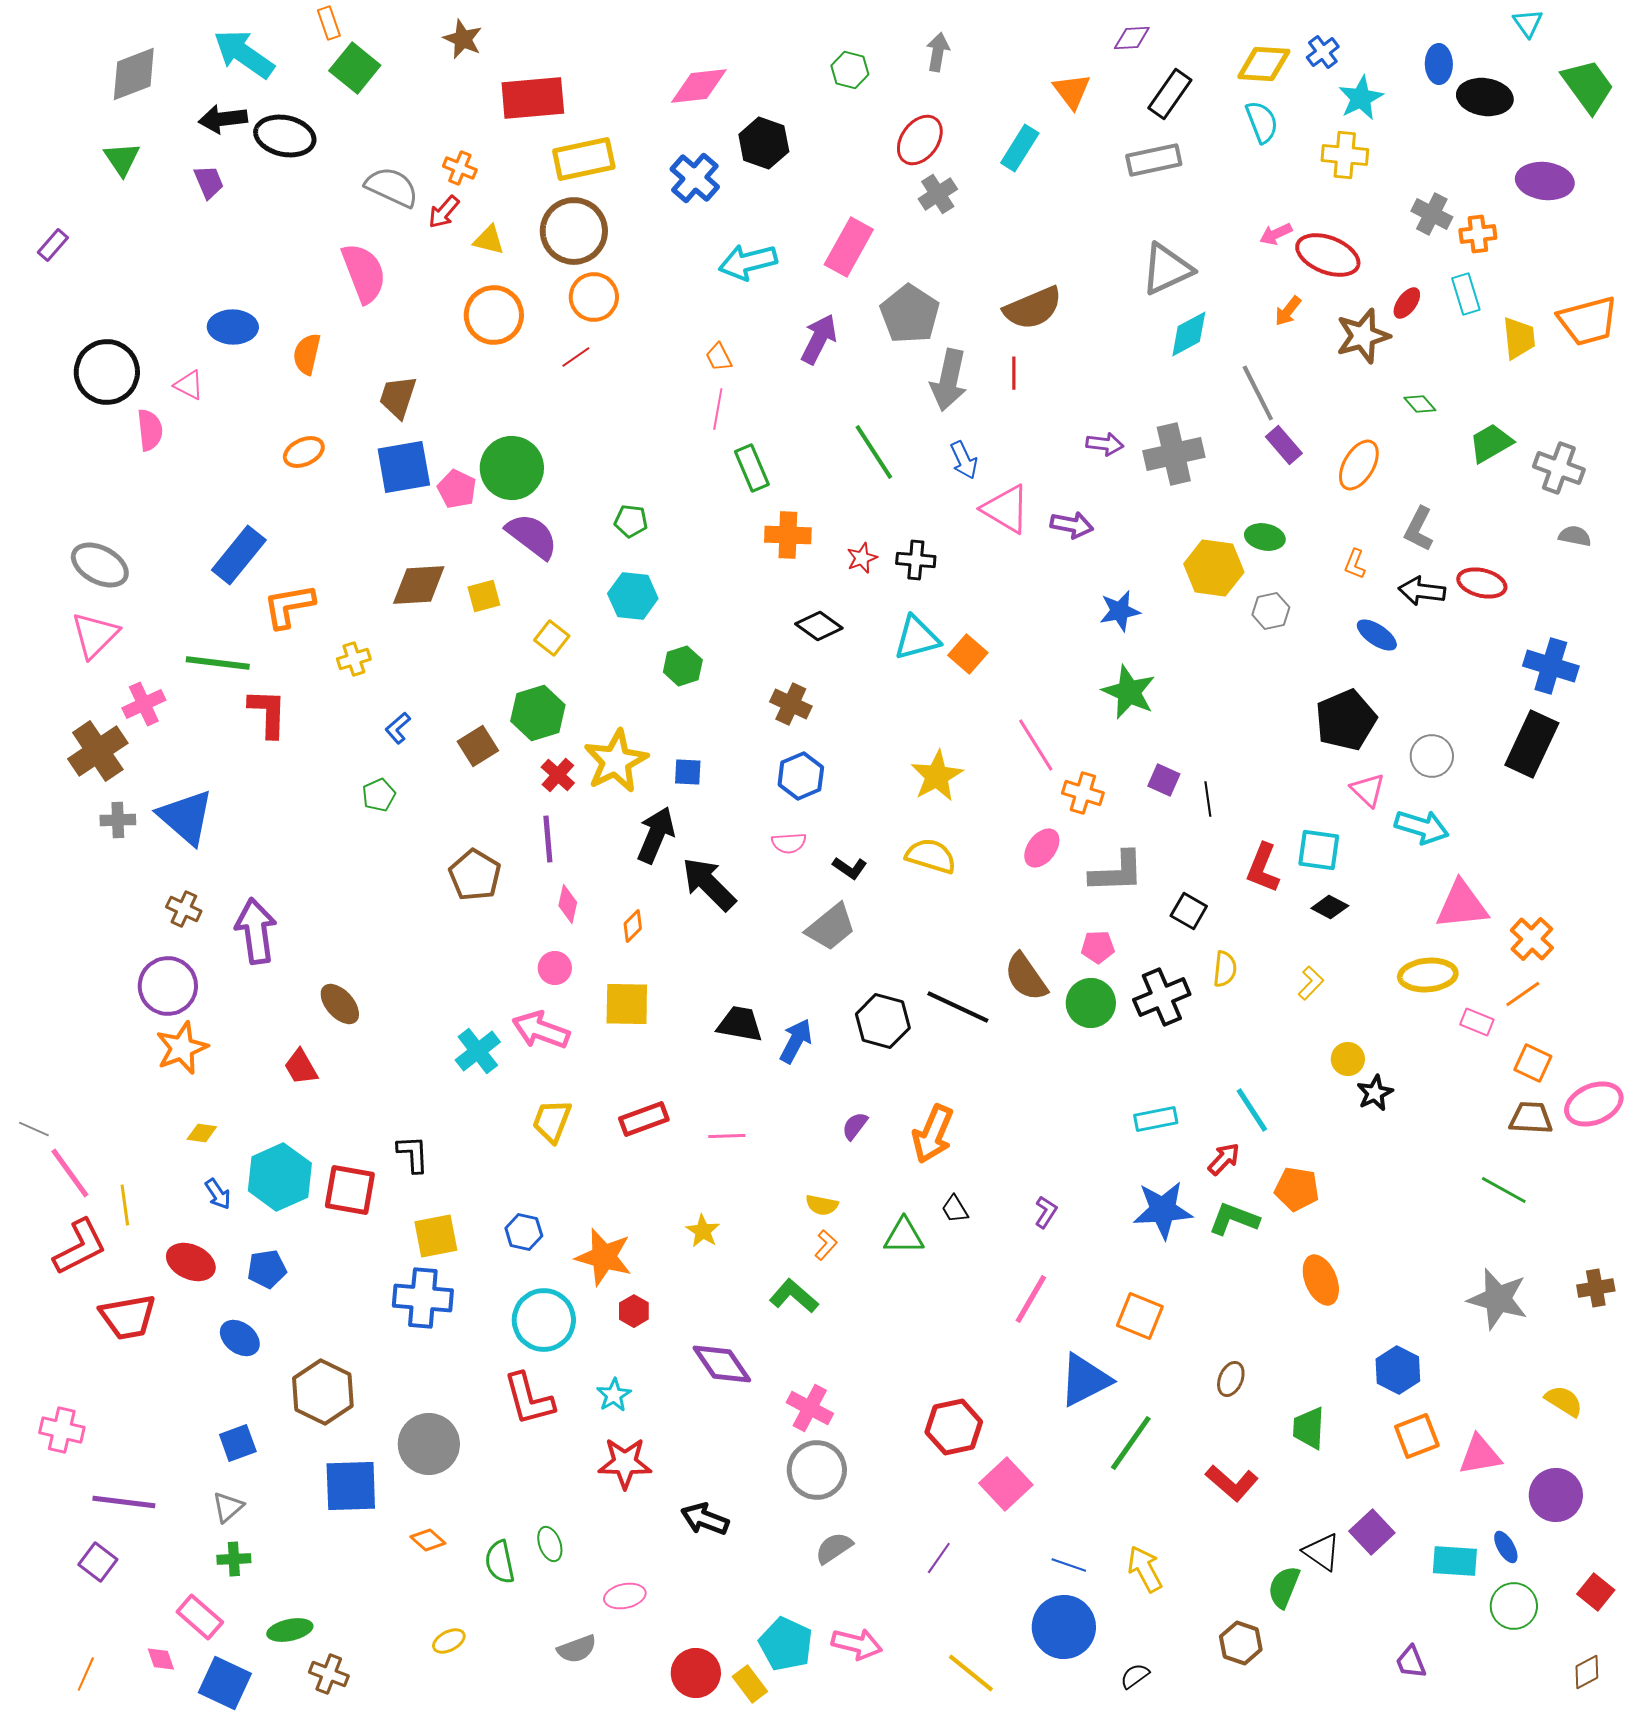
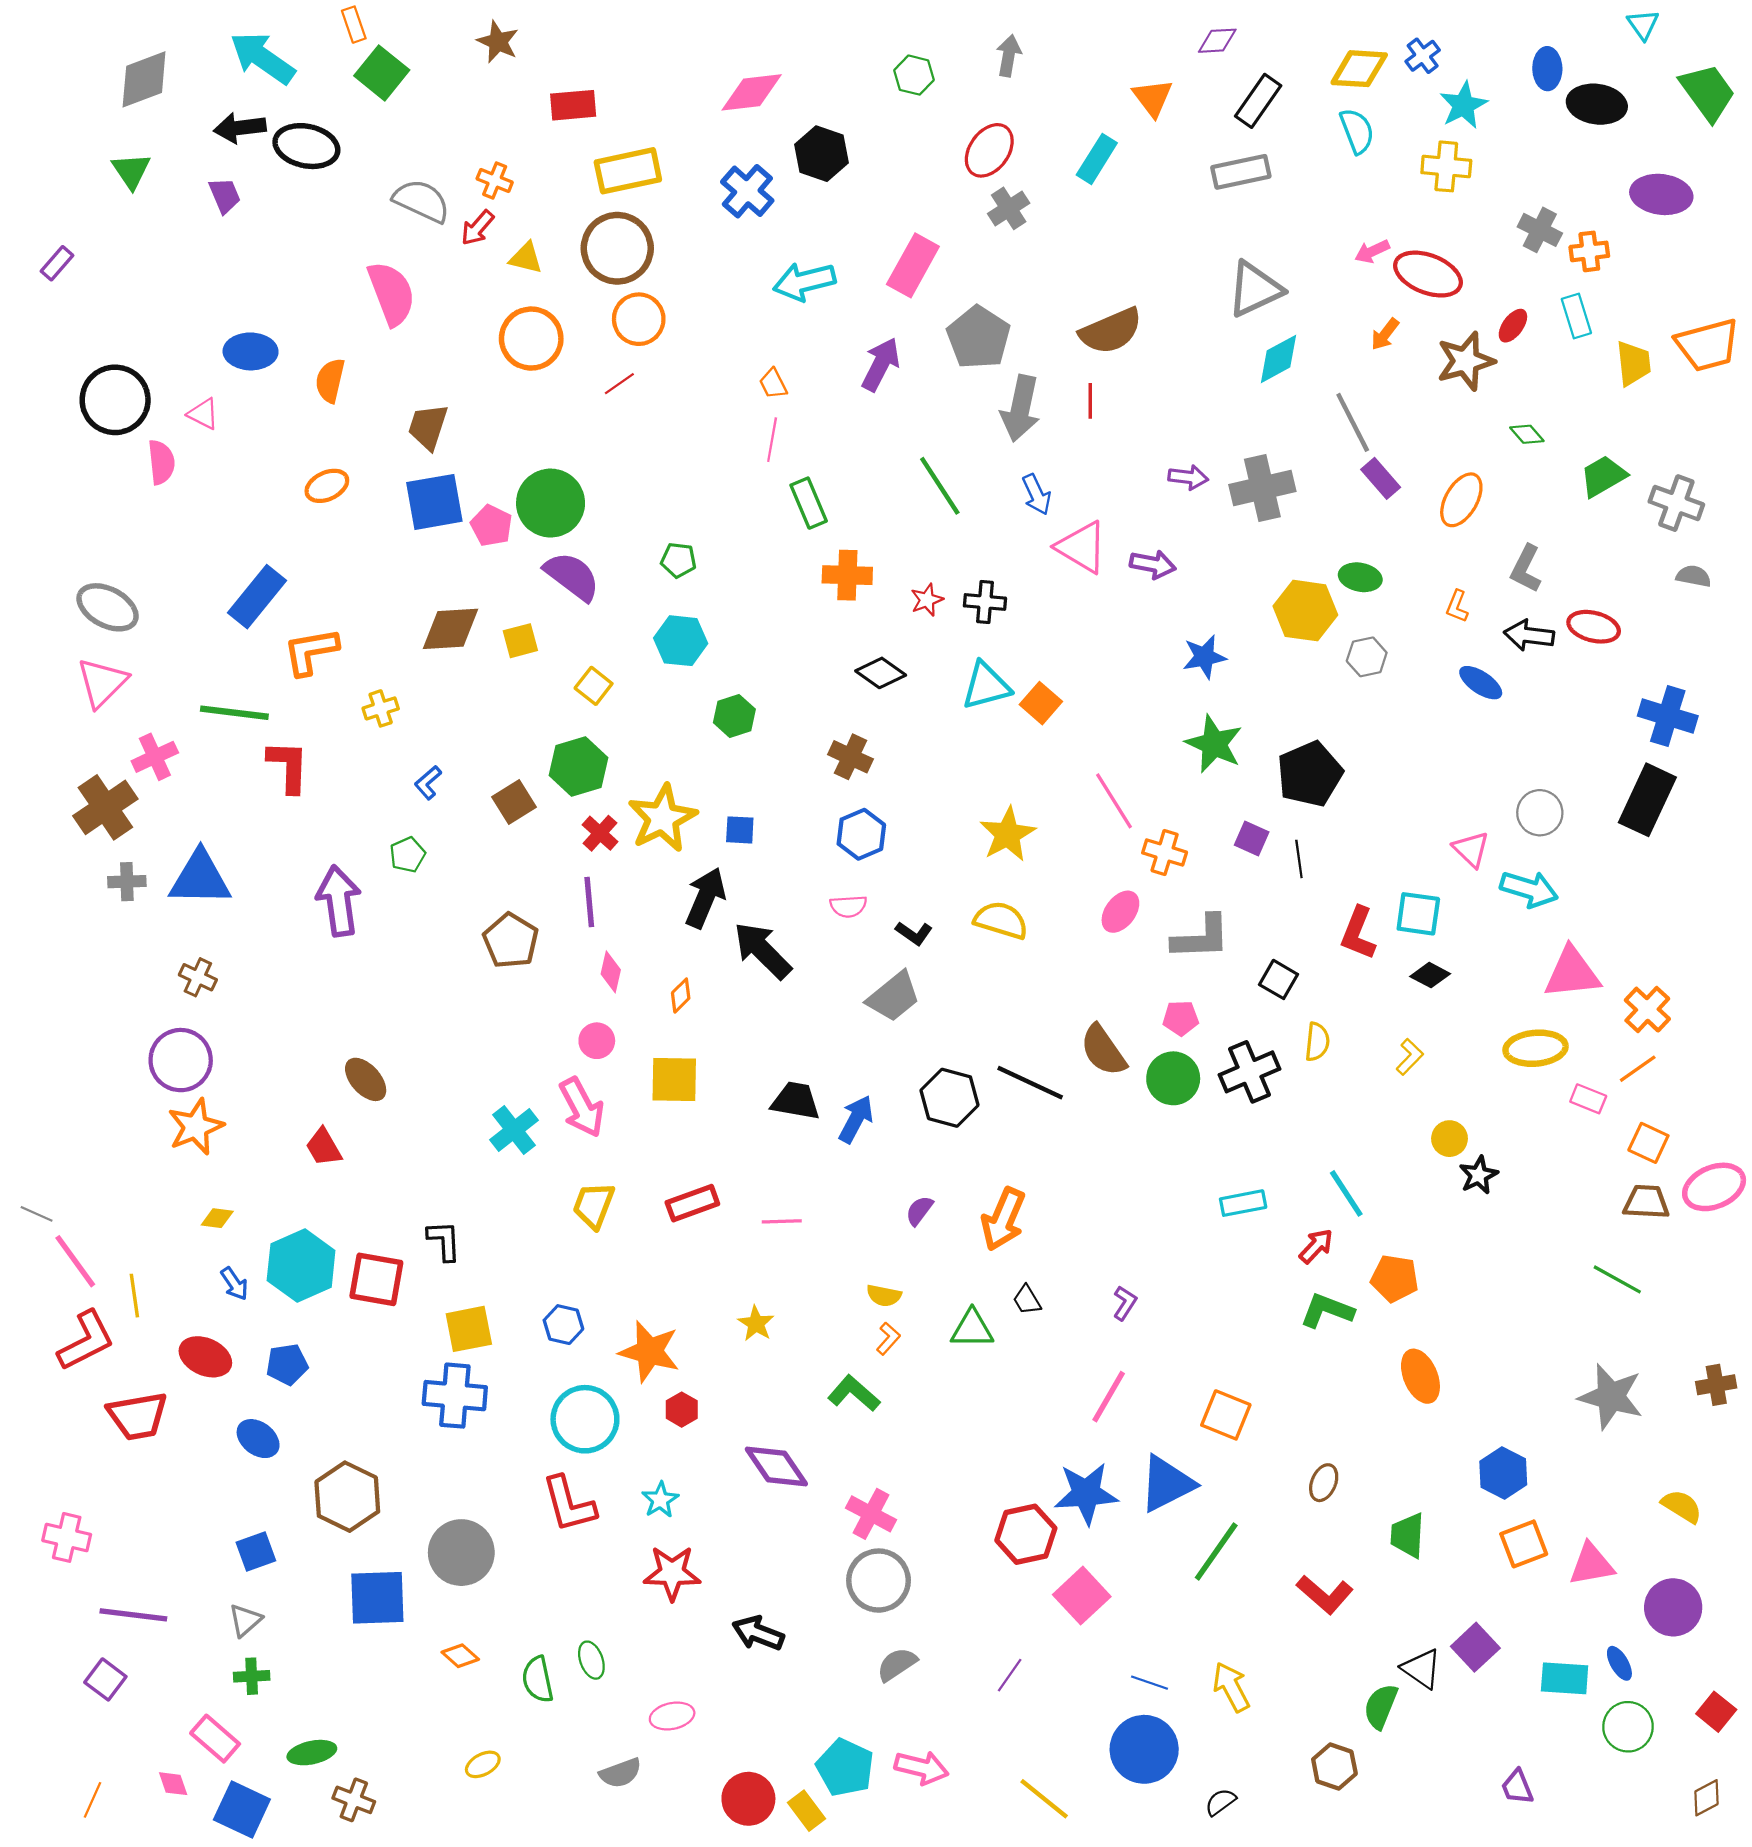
red rectangle: (533, 98) -> (573, 105), size x0.7
black pentagon: (1346, 720) -> (1310, 774), moved
blue triangle: (186, 817) -> (200, 878), turned -40
purple arrow: (256, 931) -> (339, 901), moved
pink arrow: (541, 1030) -> (582, 1107), turned -138
blue star: (1163, 1210) -> (1086, 1493), moved

